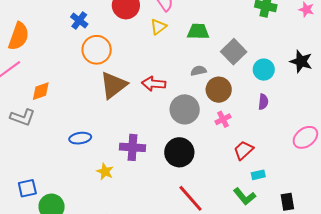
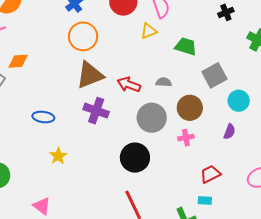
gray semicircle: (198, 71) -> (164, 82), moved
purple cross: (132, 147) -> (96, 111), moved
red trapezoid: (243, 150) -> (210, 174), moved

